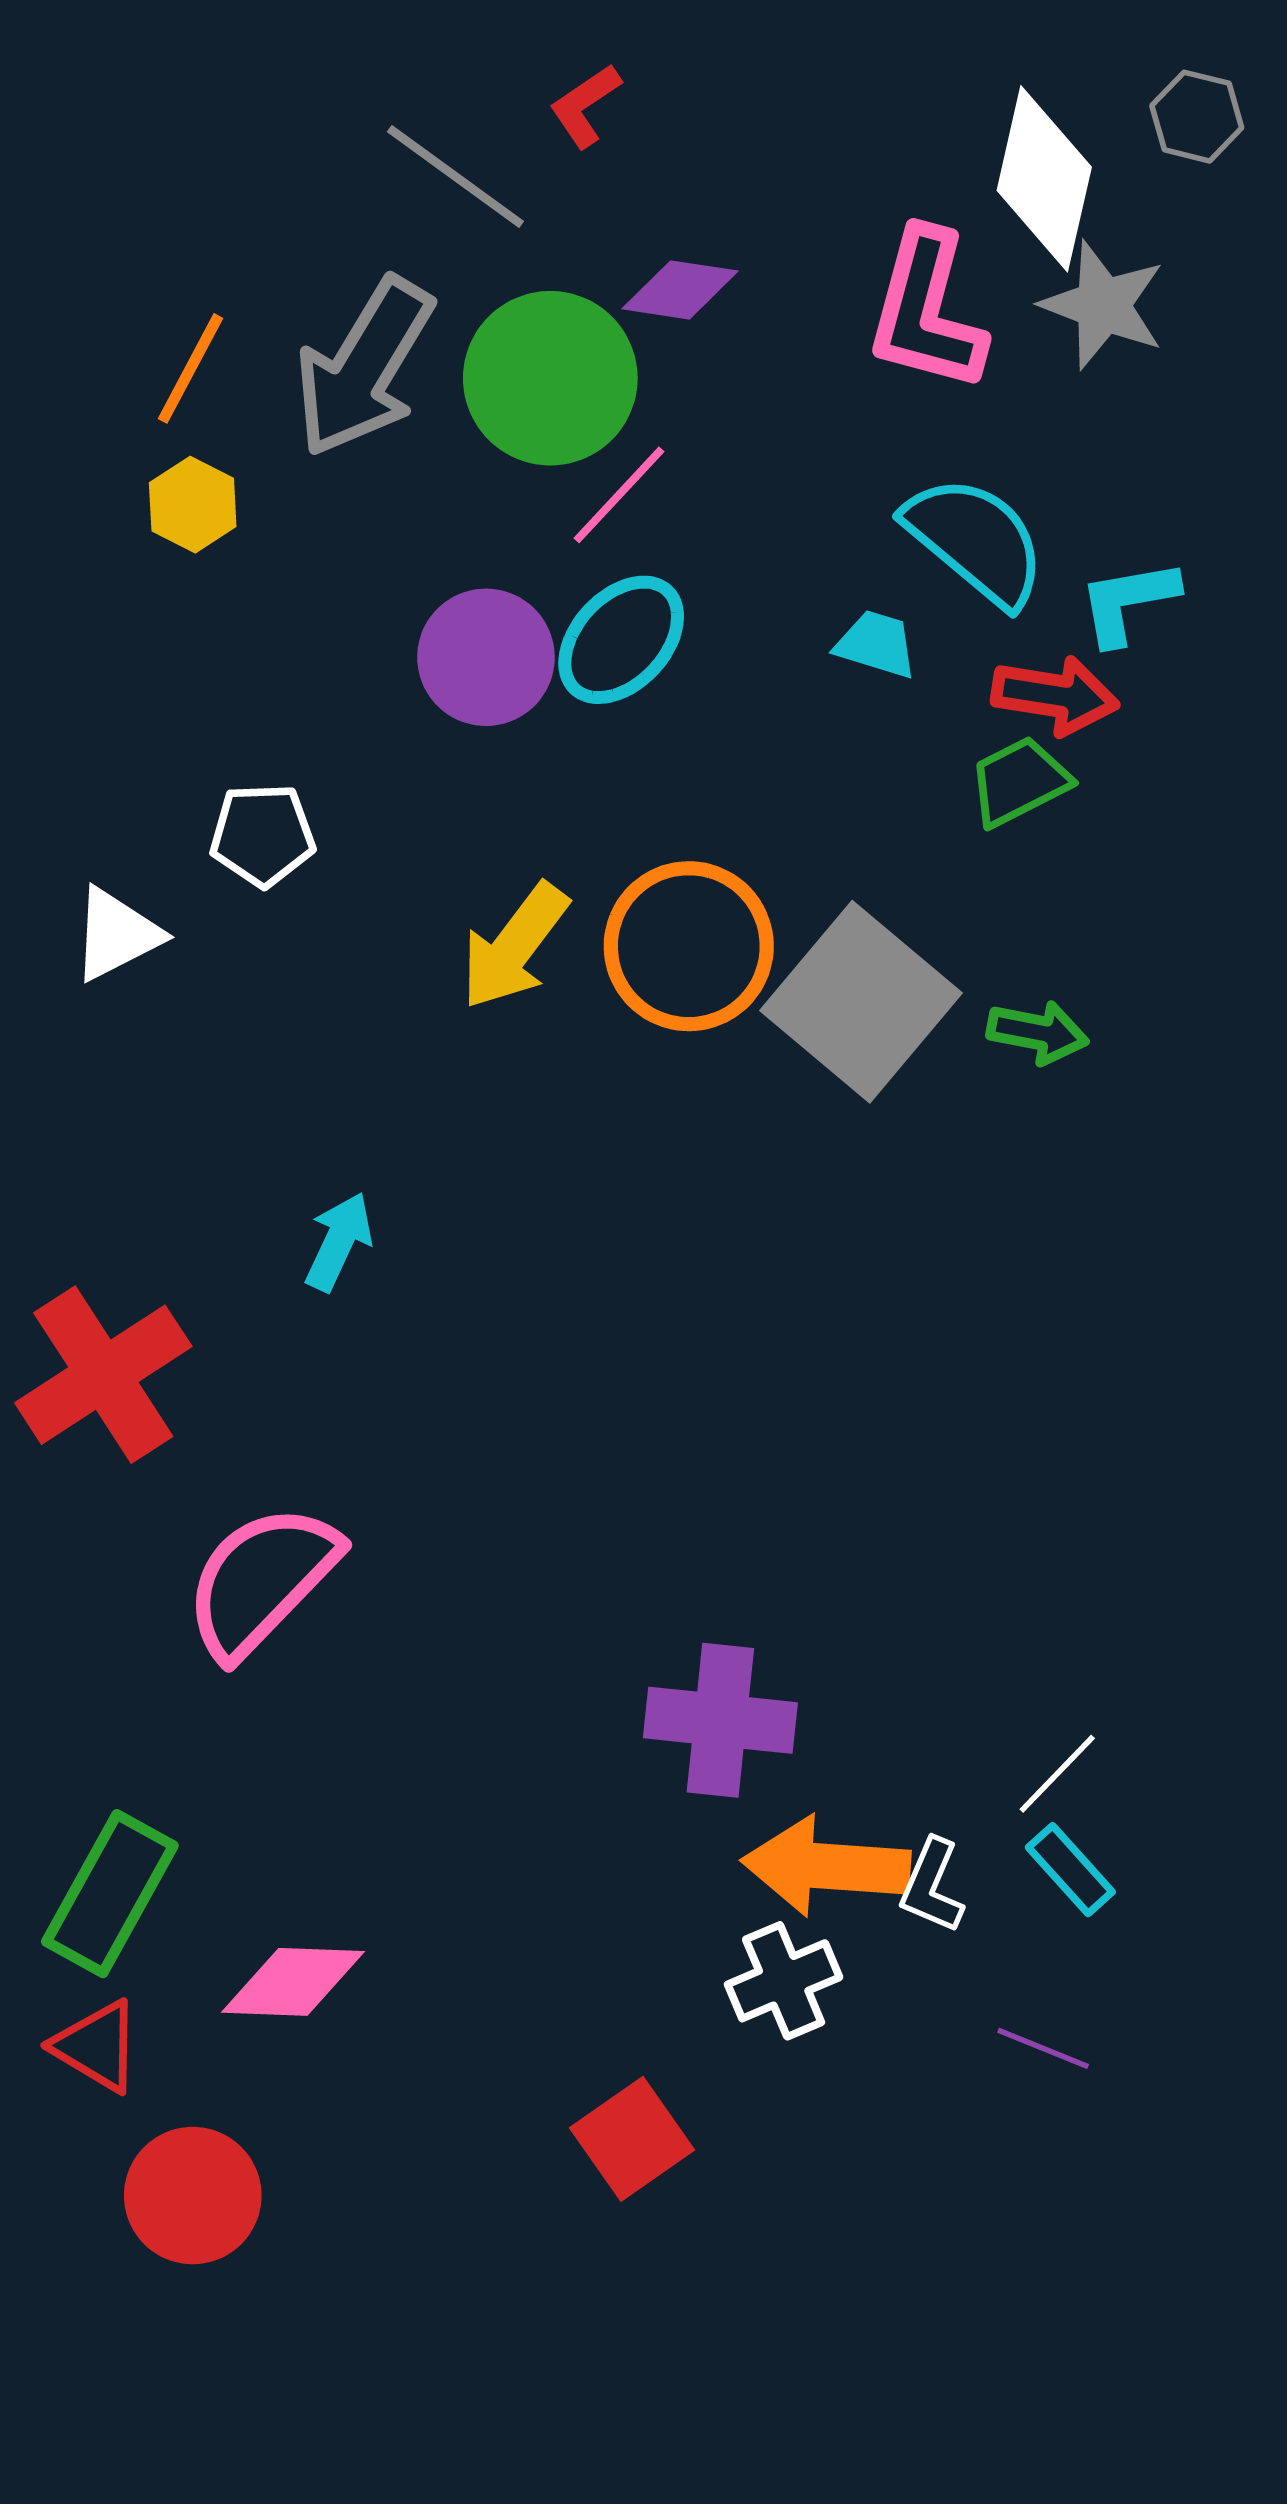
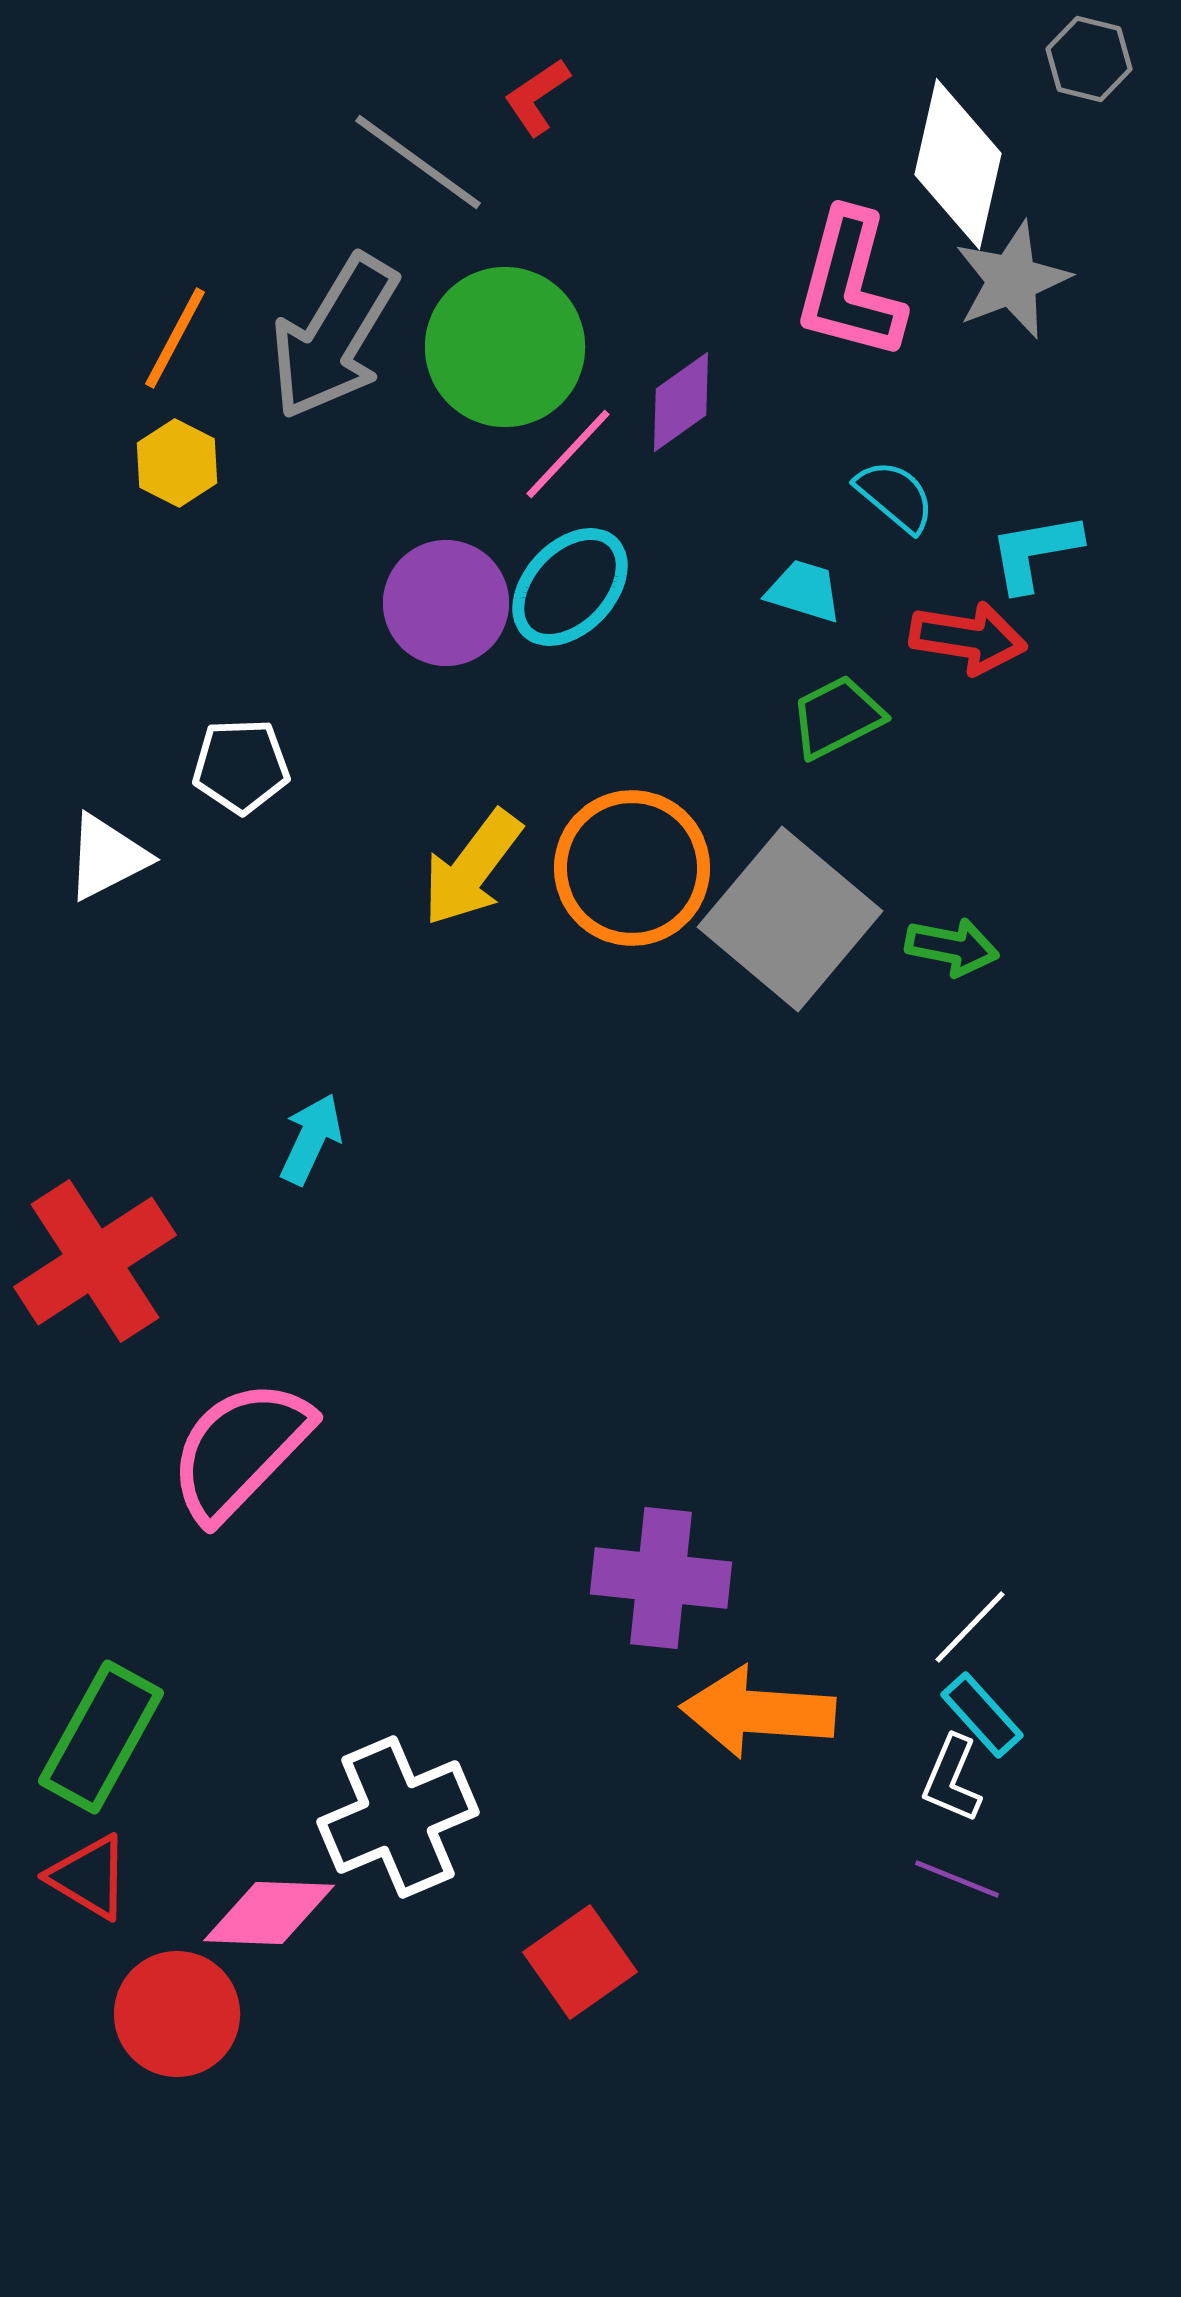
gray hexagon: (1197, 117) -> (1089, 59), moved
purple diamond: (680, 290) -> (681, 402), moved, turned -44
gray star: (1103, 305) -> (1012, 280), turned 30
cyan semicircle: (975, 541) -> (895, 496), size x0.6
green trapezoid: (1019, 782) -> (837, 717), moved
white L-shape: (932, 1886) -> (952, 1779), moved
white cross: (784, 1981) -> (398, 1817), moved, size x1.5
pink diamond: (293, 1982) -> (269, 1913), moved

